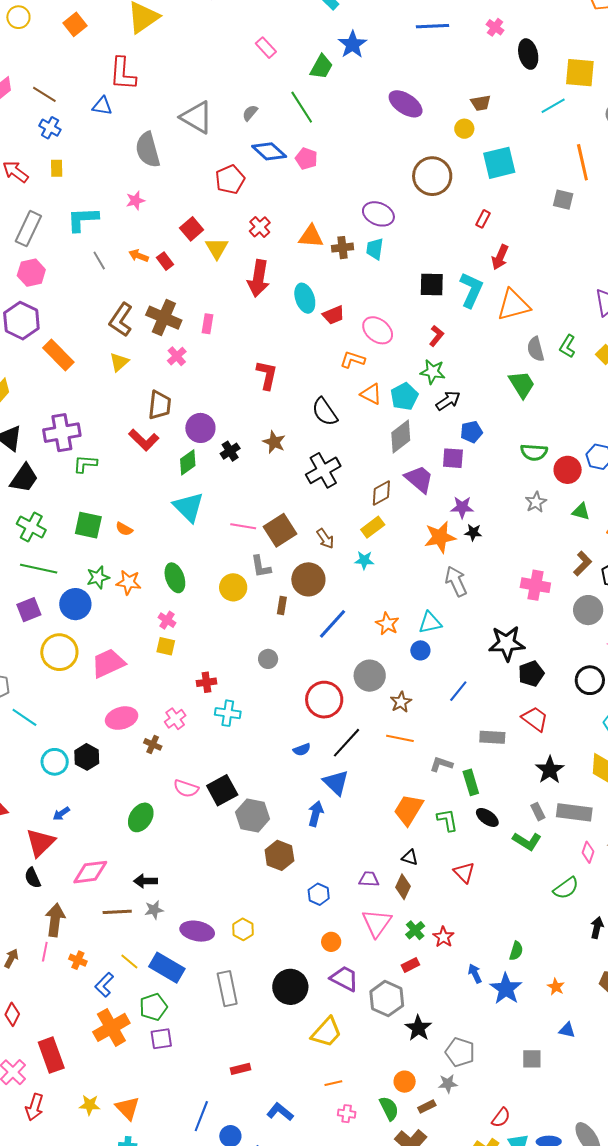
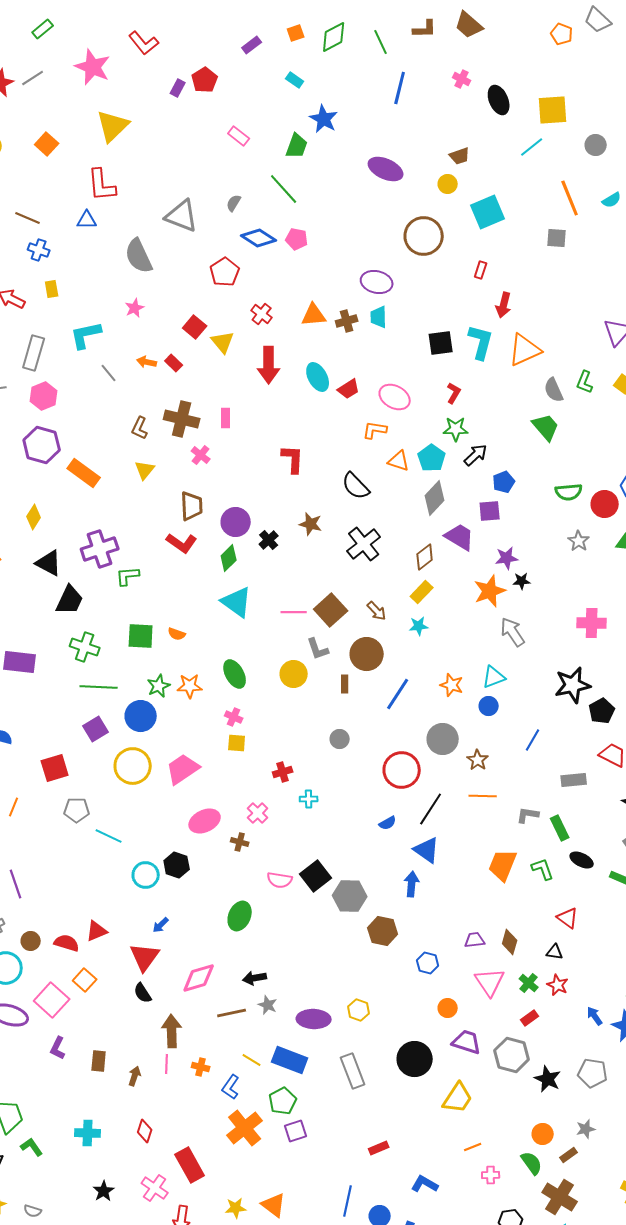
blue line: (432, 26) -> (400, 88), turned -64
brown L-shape: (121, 320) -> (140, 428), size x0.7
cyan cross: (228, 713) -> (309, 799), size x0.7
black triangle: (410, 857) -> (555, 952), moved
gray star: (154, 910) -> (268, 1005), turned -30
gray pentagon: (460, 1052) -> (593, 1073), moved

